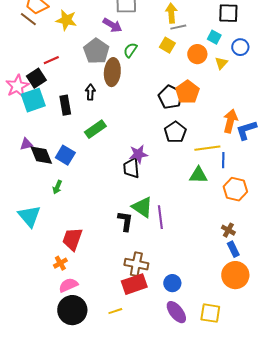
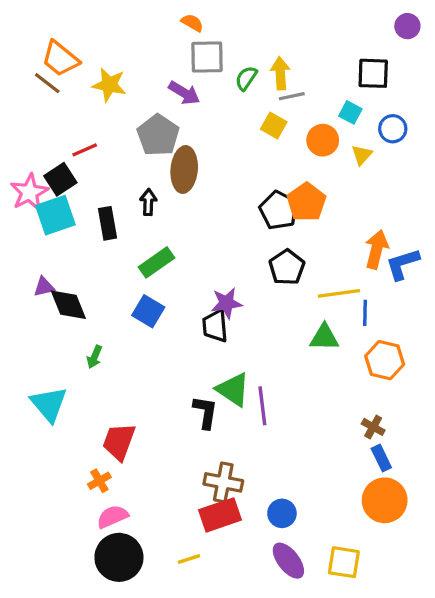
green semicircle: (130, 50) -> (246, 78), moved
blue square: (65, 155) -> (148, 311), moved

